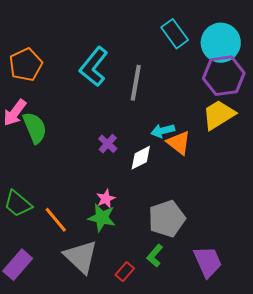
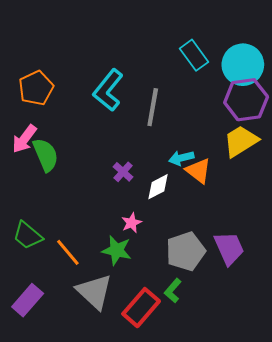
pink star: (106, 199) -> (132, 223), moved
purple trapezoid: (208, 262) -> (229, 248), moved
red rectangle: (125, 272) -> (141, 308), size x1.8

